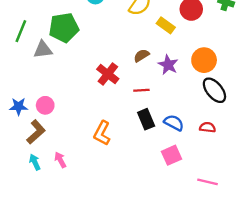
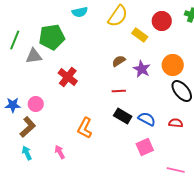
red cross: (108, 74) -> (68, 77), moved
black rectangle: (146, 119) -> (123, 116), turned -36
pink arrow: (60, 160) -> (60, 152), moved

